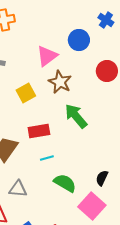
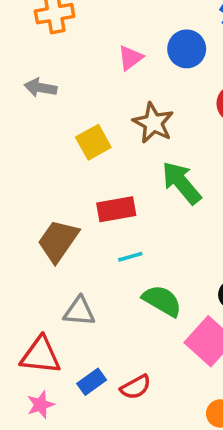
pink triangle: (47, 56) -> (130, 58), moved, size x0.7

